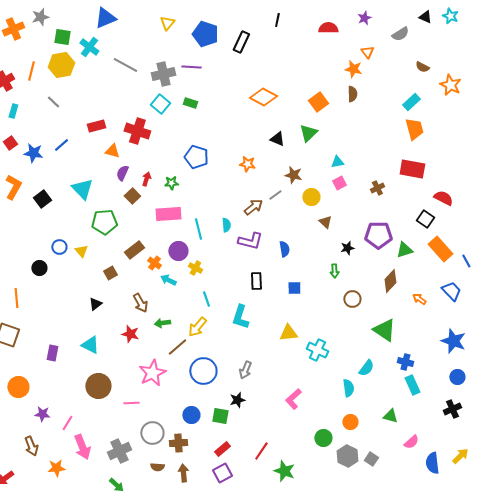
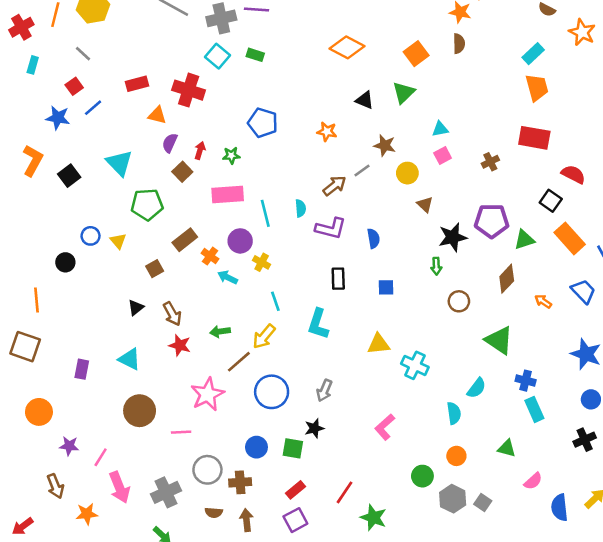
red square: (10, 143) -> (74, 86), moved
black star: (347, 248) -> (453, 237), size x1.6
brown arrow: (140, 303) -> (172, 314), moved

